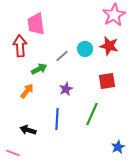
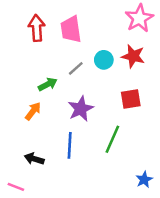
pink trapezoid: (36, 24) -> (71, 29), moved
red arrow: (20, 46) -> (37, 28), moved
purple star: (66, 89) -> (81, 109), size x1.5

